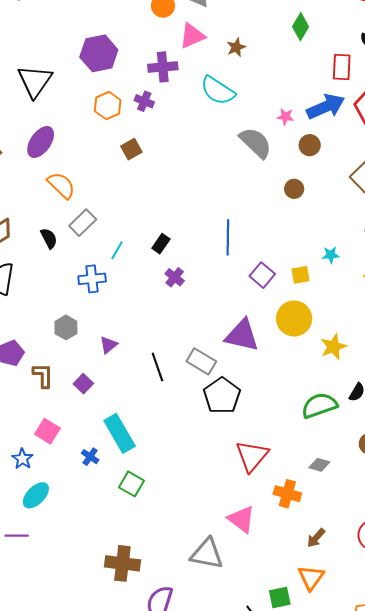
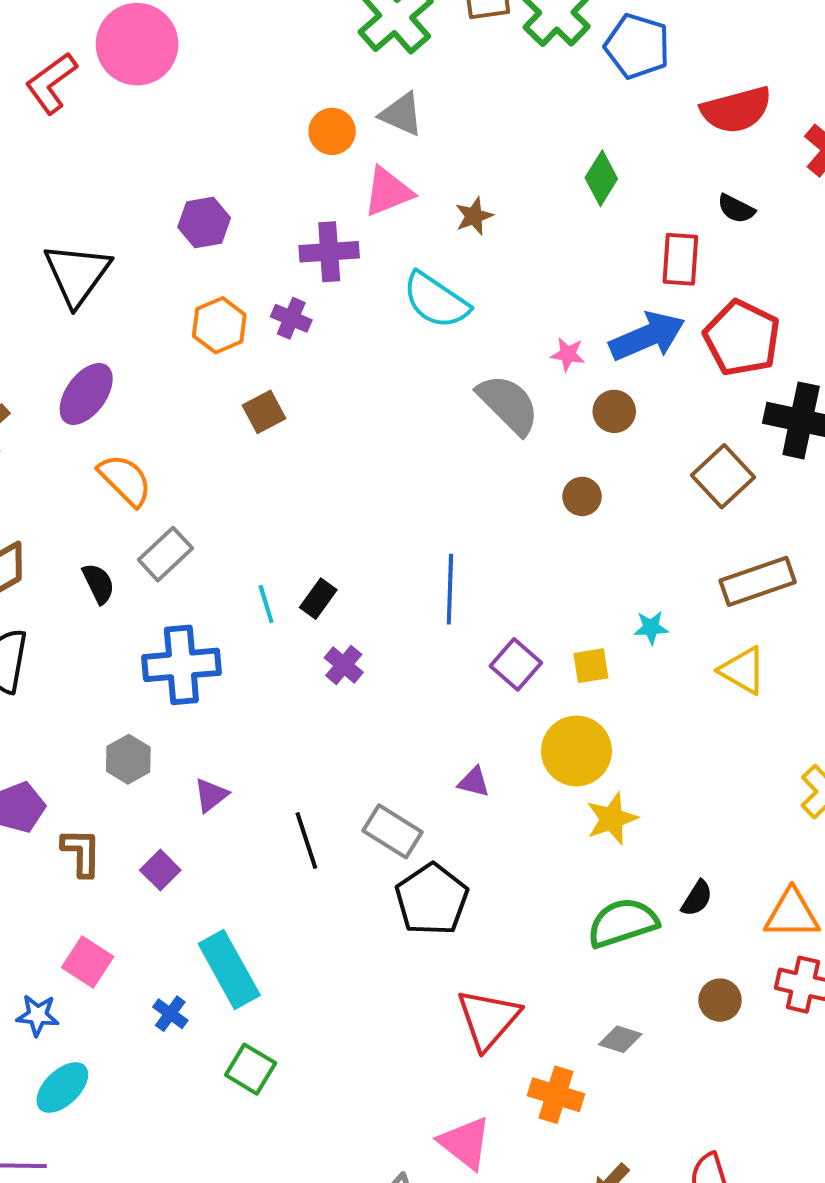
purple hexagon: (99, 53) -> (204, 223), size x0.7
cyan line: (117, 250) -> (266, 604), moved, turned -48
blue cross: (92, 279) -> (181, 665), size x1.4
purple triangle: (242, 335) -> (474, 782), size x0.5
yellow star: (333, 347) -> (612, 819), moved
blue star: (22, 459) -> (38, 1015), turned -30

